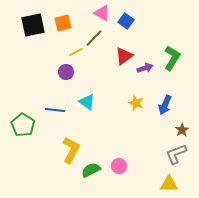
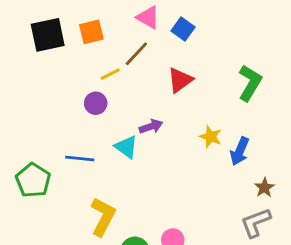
purple arrow: (145, 68) -> (151, 127), moved
yellow star: (136, 103) -> (211, 137), moved

